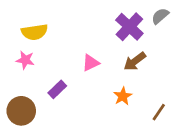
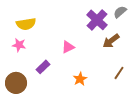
brown arrow: (135, 61) -> (111, 41), moved
orange star: (123, 96) -> (80, 79), moved
brown line: (159, 112) -> (119, 73), moved

